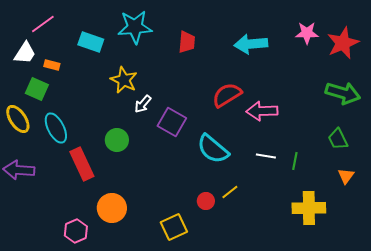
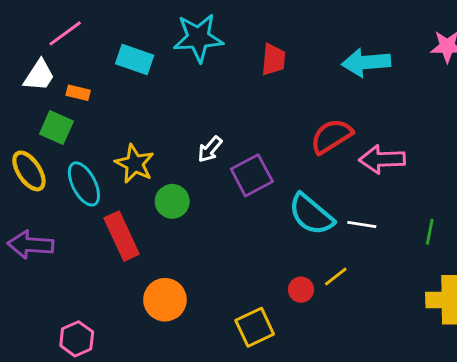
yellow star: (124, 80) -> (135, 164), moved
purple square: (172, 122) -> (252, 175), turned 32
white line: (266, 156) -> (362, 224), moved
pink hexagon: (76, 231) -> (77, 339), moved

